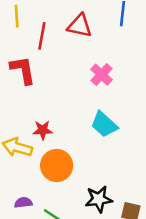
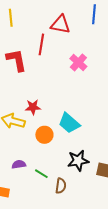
red line: (42, 36) -> (41, 44), moved
cyan trapezoid: (104, 124) -> (69, 123), moved
orange circle: (57, 165) -> (44, 135), size x0.7

